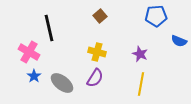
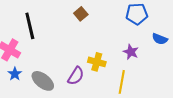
yellow cross: (97, 52) -> (97, 62), moved
purple star: (140, 54) -> (131, 52), moved

